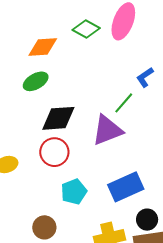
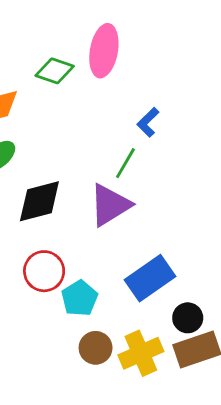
red circle: (54, 152) -> (44, 271), moved
brown circle: (44, 227) -> (96, 348), moved

